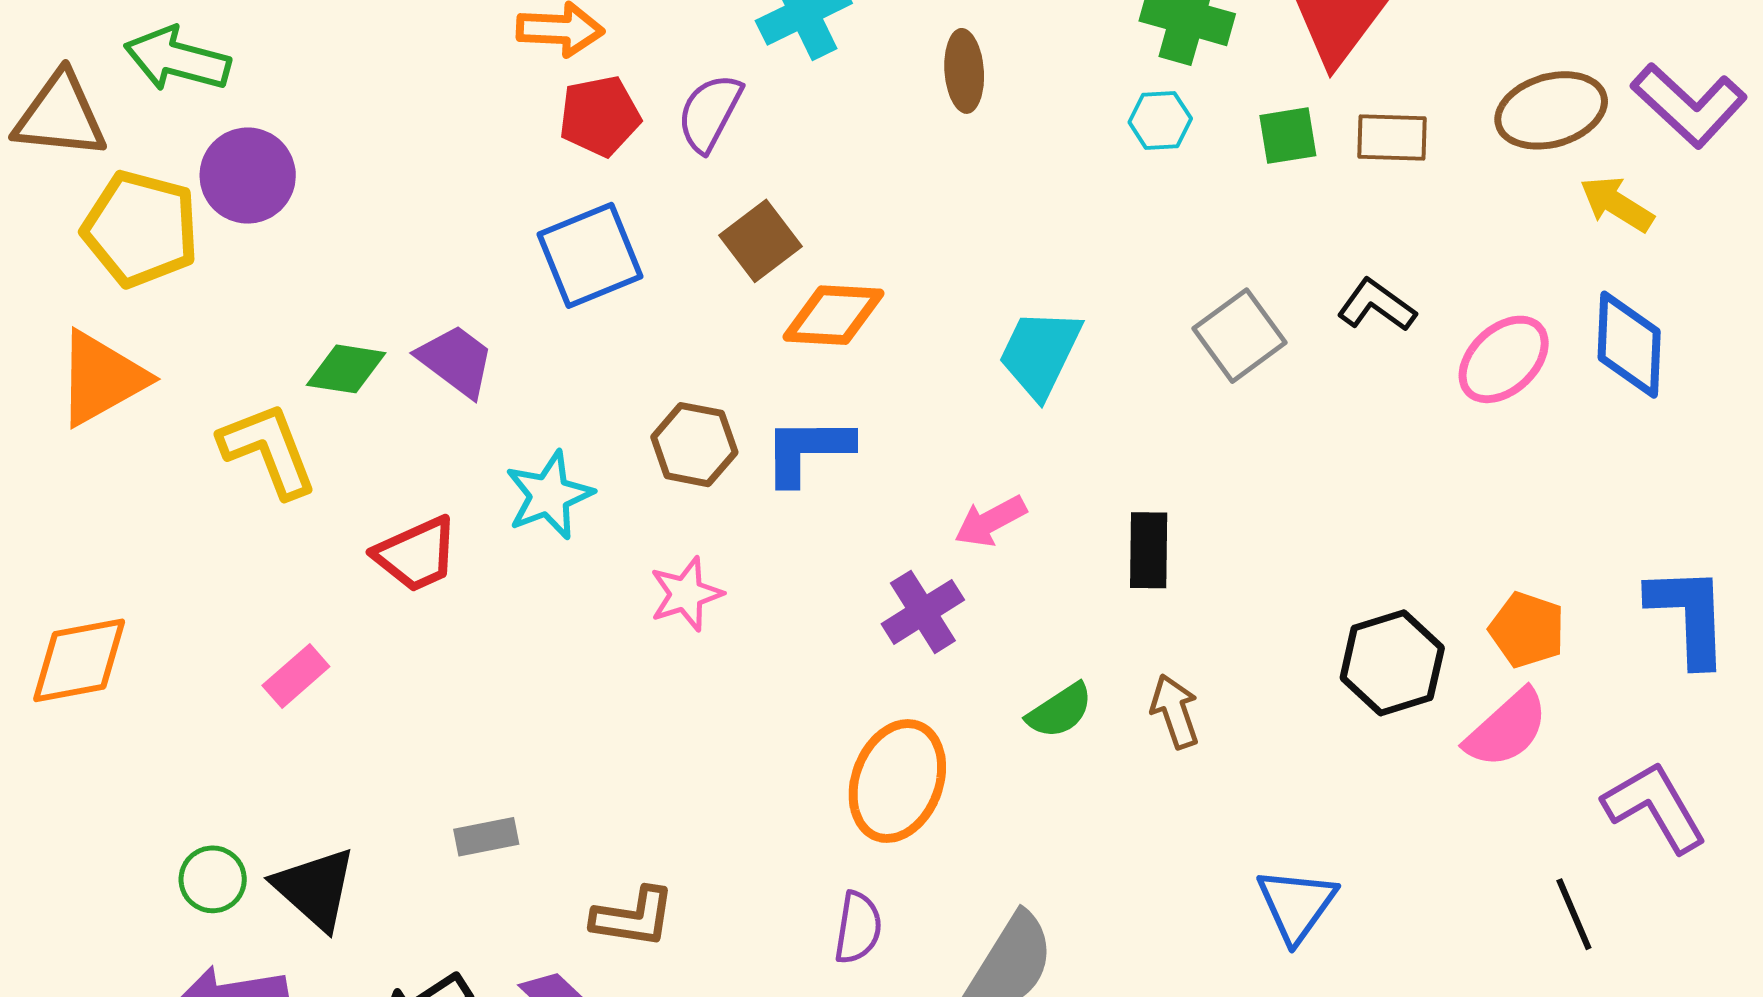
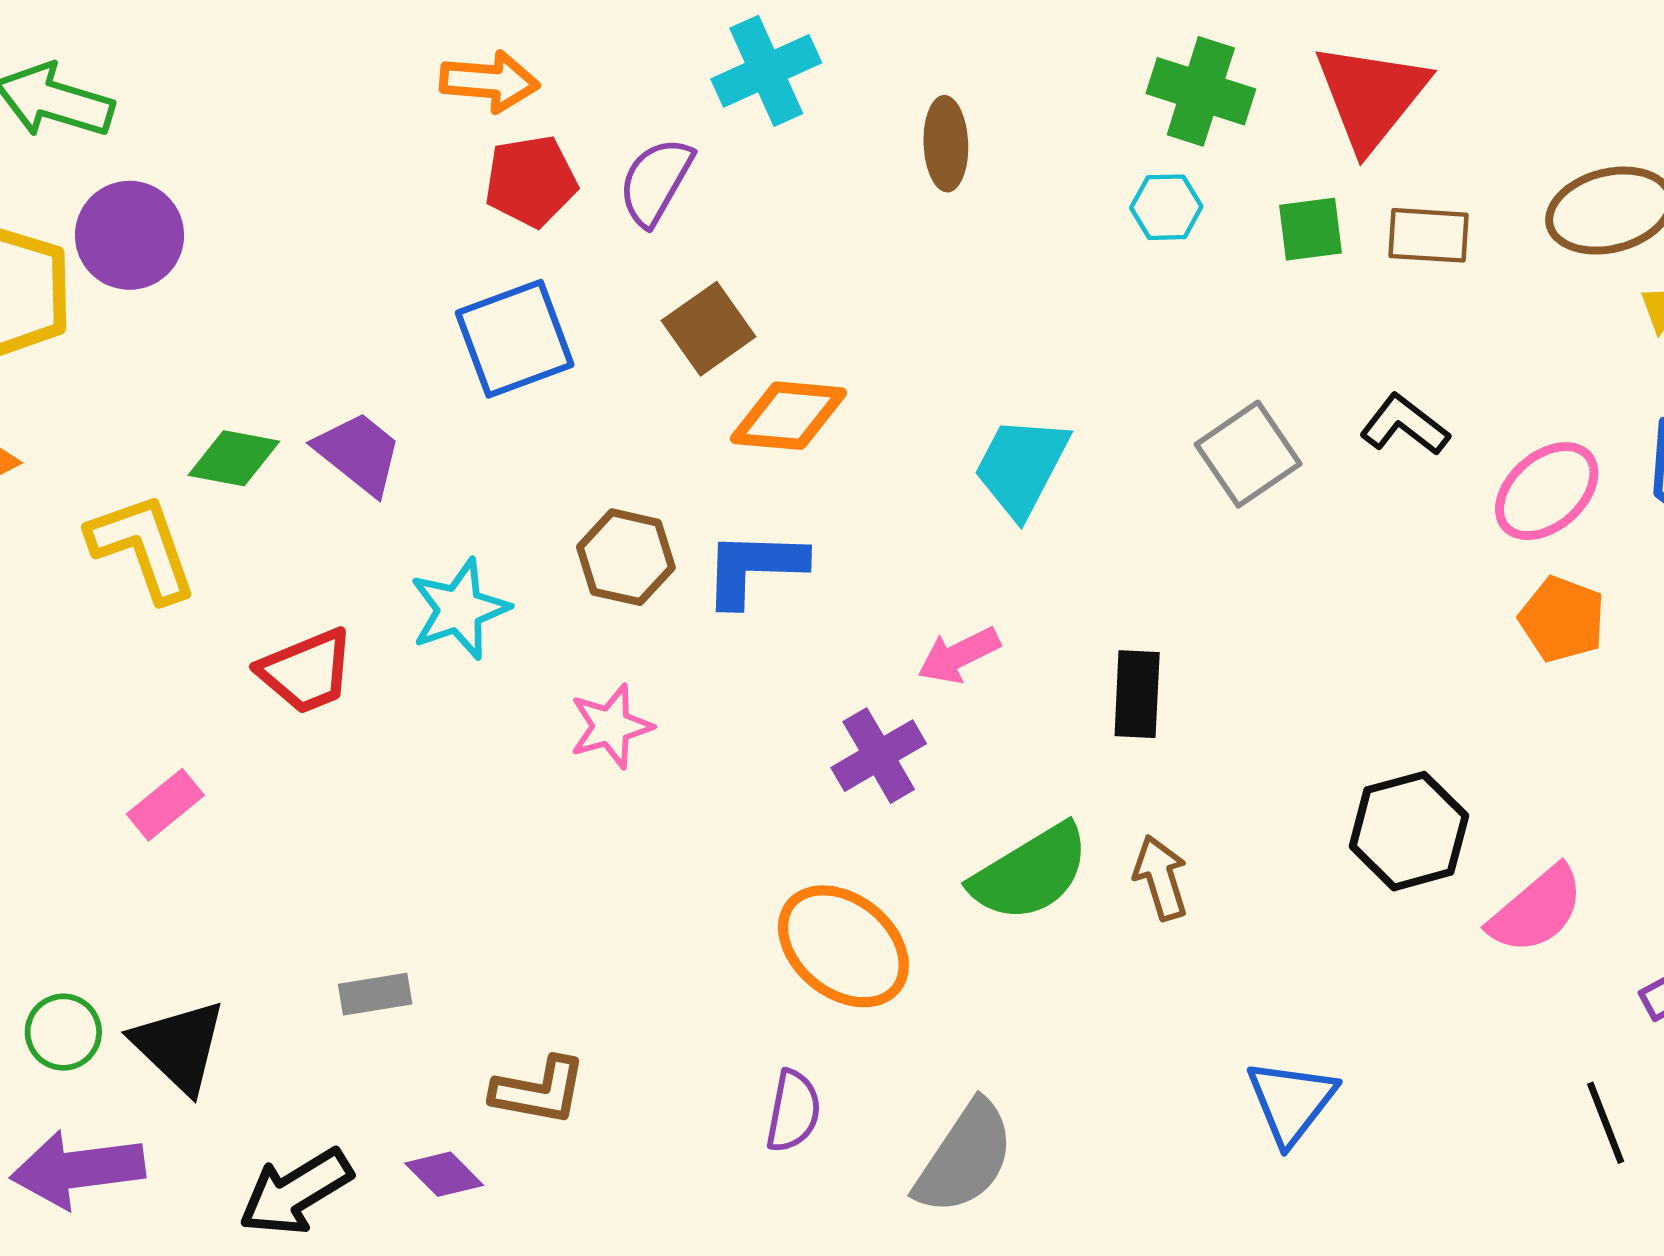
orange pentagon: (1527, 630) -> (1562, 619), moved
green semicircle: (1060, 711) -> (1030, 873), size x1.6
orange ellipse: (897, 781) -> (843, 946), turned -74

